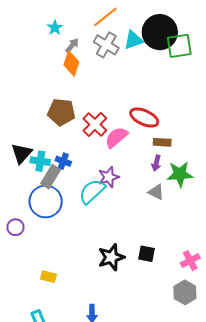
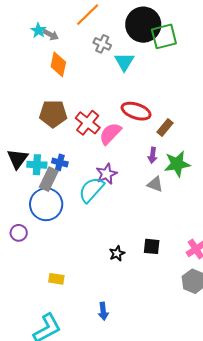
cyan triangle: (133, 40) -> (124, 62), moved, turned -35
gray arrow: (72, 45) -> (51, 35), moved, turned 84
gray cross: (106, 45) -> (102, 44), moved, size x0.7
brown rectangle: (162, 142) -> (165, 128), moved, turned -48
black star: (111, 257) -> (117, 253), size x0.6

